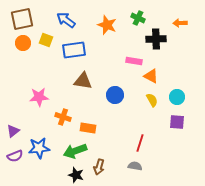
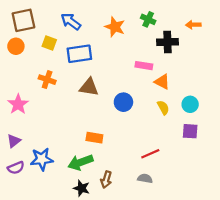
orange circle: (23, 43) -> (16, 46), moved
pink star: (39, 97) -> (18, 104), moved, turned -30
orange cross: (63, 117) -> (47, 80), moved
red line: (140, 143) -> (150, 154), turned 48

